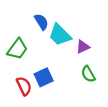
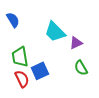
blue semicircle: (41, 22) -> (13, 20), moved
green trapezoid: (17, 49) -> (20, 57), moved, turned 135

